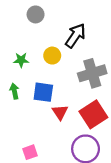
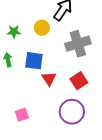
red square: (93, 114) -> (79, 81), size x0.7

